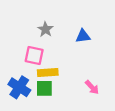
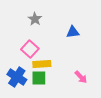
gray star: (45, 29) -> (35, 19), moved
pink square: (34, 56) -> (30, 49), turned 30

